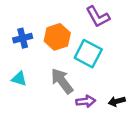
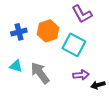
gray arrow: (62, 81) -> (40, 73), moved
purple arrow: (86, 101) -> (81, 75), moved

